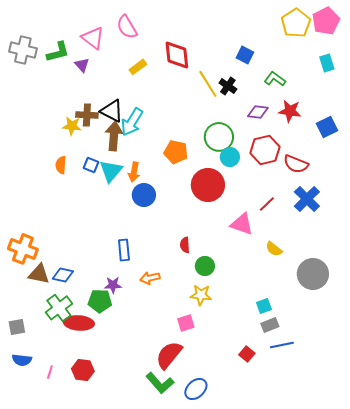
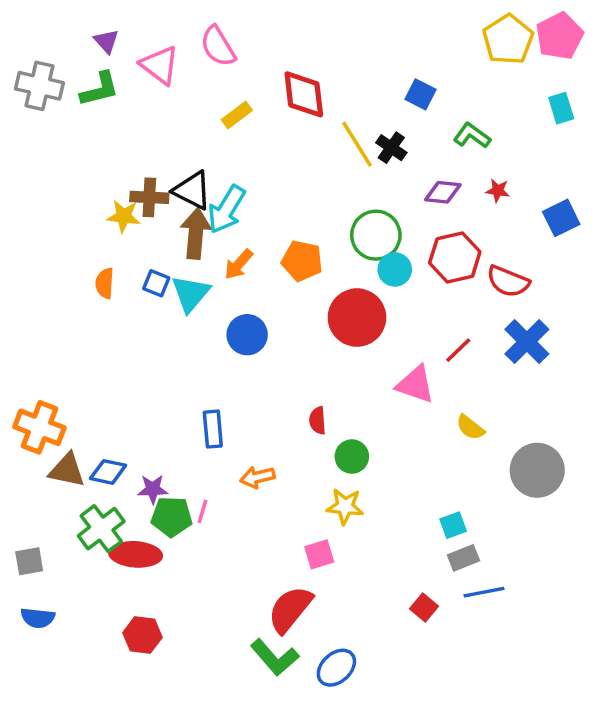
purple triangle: (82, 65) -> (106, 41), moved
red star: (290, 111) -> (498, 191), size x0.6
orange arrow: (134, 172) -> (239, 264), moved, turned 30
purple star: (113, 285) -> (153, 489), moved
pink line: (50, 372) -> (203, 511), moved

